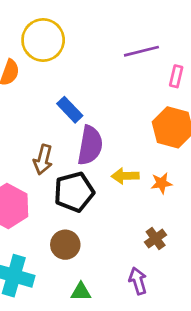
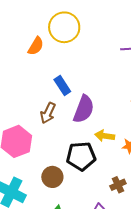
blue rectangle: (70, 110) -> (62, 85), moved
black pentagon: (74, 192) -> (81, 156), moved

